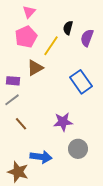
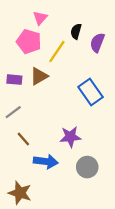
pink triangle: (29, 12) -> (40, 18), moved
pink pentagon: (26, 37) -> (29, 41), turned -30
purple rectangle: (13, 81) -> (14, 80), moved
blue arrow: (41, 157) -> (46, 161), moved

